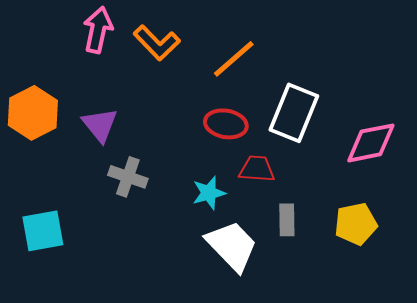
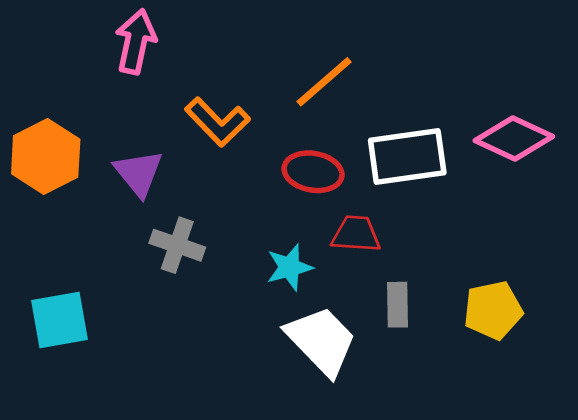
orange L-shape: (157, 43) -> (217, 122), moved
white rectangle: (294, 113) -> (407, 157), turned 60
pink diamond: (371, 143) -> (514, 139), moved, turned 36

